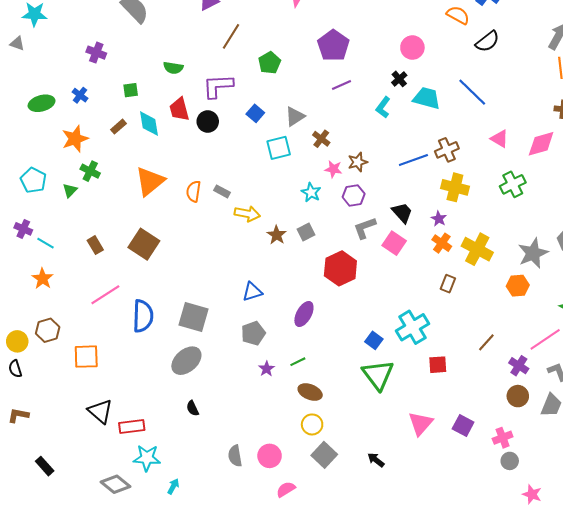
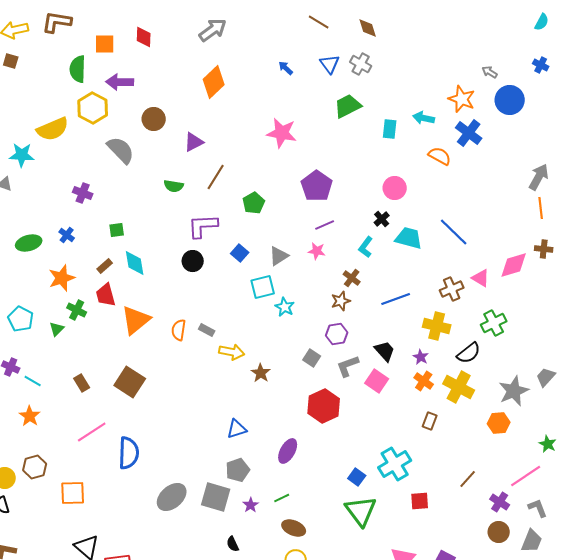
black semicircle: (487, 41) -> (469, 353), moved
green semicircle: (173, 68) -> (174, 186), moved
red trapezoid: (179, 109) -> (106, 295), moved
brown cross: (321, 139) -> (352, 278), moved
pink diamond: (541, 144) -> (514, 265), moved
brown cross: (447, 150) -> (452, 289), moved
pink star: (333, 169) -> (317, 251), moved
cyan star: (311, 192) -> (285, 307), moved
gray square: (306, 232) -> (312, 358), moved, turned -30
gray square: (194, 317) -> (216, 497), moved
black semicircle: (193, 408) -> (233, 544), moved

